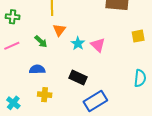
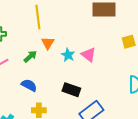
green arrow: (41, 42) -> (30, 56), turned -80
blue semicircle: (37, 69) -> (29, 85), turned 35

